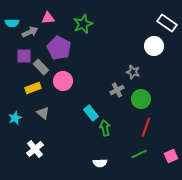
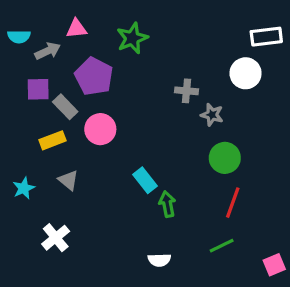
white rectangle: (167, 23) -> (266, 37), turned -42
gray cross: (117, 90) -> (186, 91), moved, turned 32
pink square: (171, 156) -> (274, 265), moved

